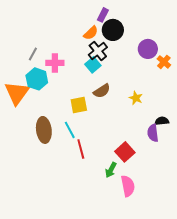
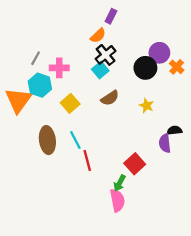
black circle: (113, 30) -> (145, 68), moved
yellow square: (79, 105) -> (70, 103), moved, turned -30
pink semicircle: (128, 186) -> (117, 200), moved

